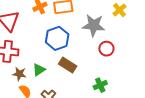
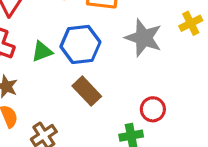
red circle: (106, 49) -> (153, 109), moved
green triangle: (39, 70) -> (42, 51), moved

